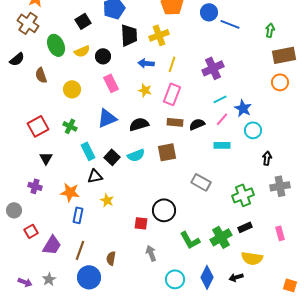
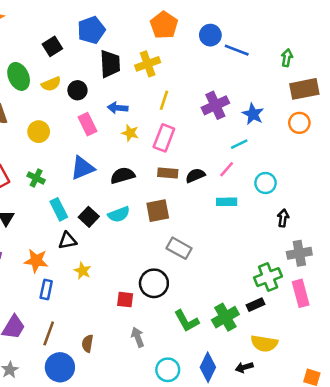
blue arrow: (146, 63) -> (118, 108), moved
cyan line: (220, 99) -> (239, 144), moved
blue star: (243, 108) -> (253, 114), moved
gray rectangle: (201, 182) -> (179, 248), moved
green cross: (243, 195) -> (268, 277), moved
pink rectangle: (280, 233) -> (301, 293), moved, size x1.5

